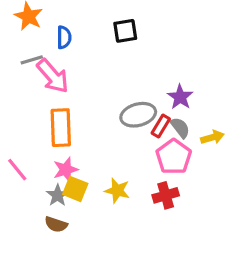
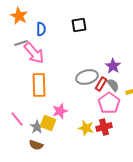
pink line: (17, 170) -> (17, 119), moved
pink star: (66, 170) -> (60, 111), moved
yellow star: (117, 191) -> (86, 128), moved

